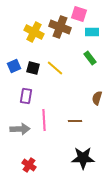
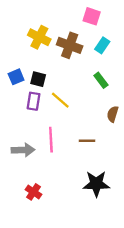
brown cross: (60, 27) -> (70, 45), moved
cyan rectangle: (92, 32) -> (102, 45), moved, turned -56
green rectangle: (90, 58) -> (101, 80), moved
yellow line: (55, 68) -> (60, 100), moved
purple rectangle: (26, 96) -> (33, 101), moved

